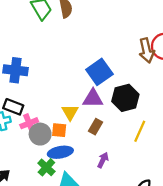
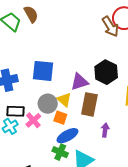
blue square: (99, 72) -> (43, 71), moved, turned -30
brown rectangle: (95, 127) -> (89, 104), size x1.6
orange square: (59, 130) -> (60, 118), turned 32
gray circle: (40, 134) -> (48, 104), moved

